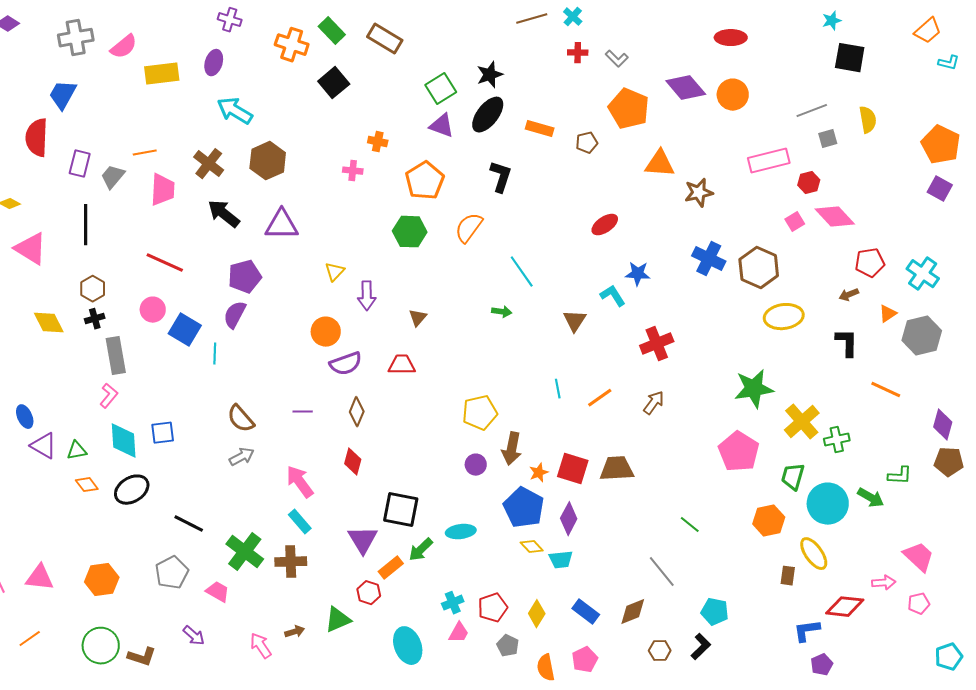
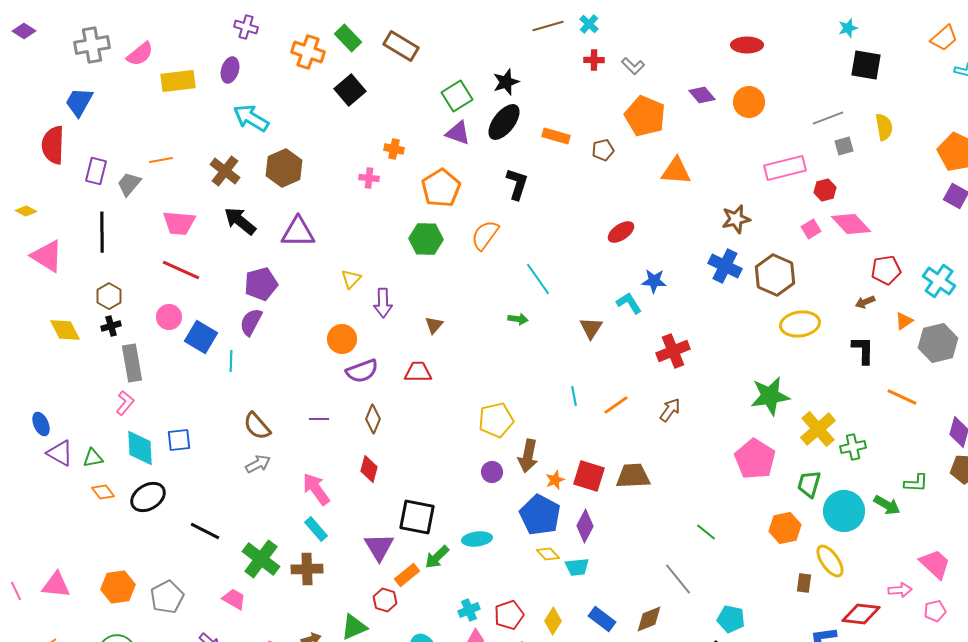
purple diamond: (686, 88) -> (702, 95), size x0.7
pink trapezoid: (163, 190) -> (179, 223), moved, turned 92
brown star: (699, 193) -> (736, 219), moved
gray pentagon: (172, 573) -> (167, 597), moved

